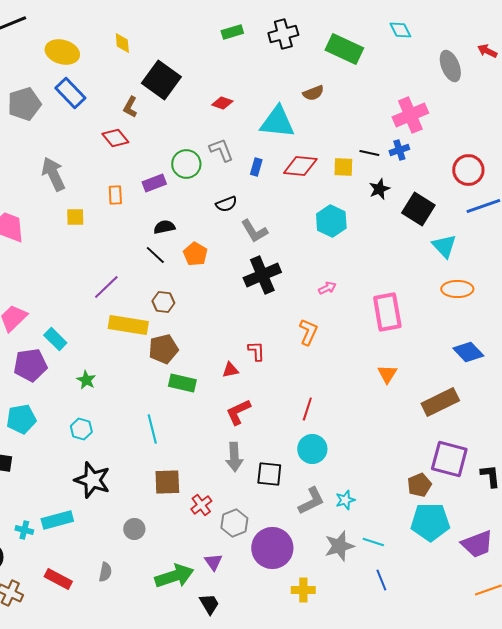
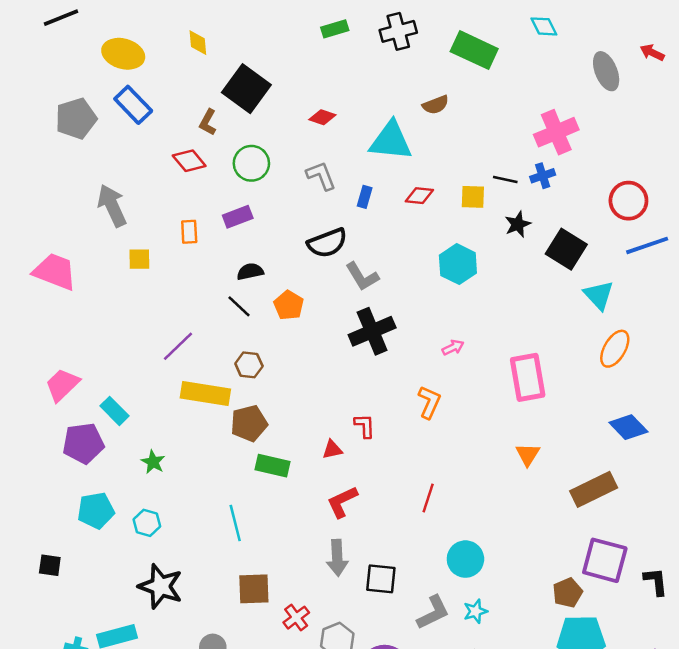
green circle: (186, 164) -> (251, 163), moved
red diamond: (300, 166) -> (419, 196), size x0.7
black semicircle: (226, 204) -> (327, 243), size x1.5
orange ellipse: (457, 289) -> (615, 349), turned -60
cyan pentagon: (21, 419) -> (96, 511), moved
cyan circle: (312, 449) -> (465, 559), moved

